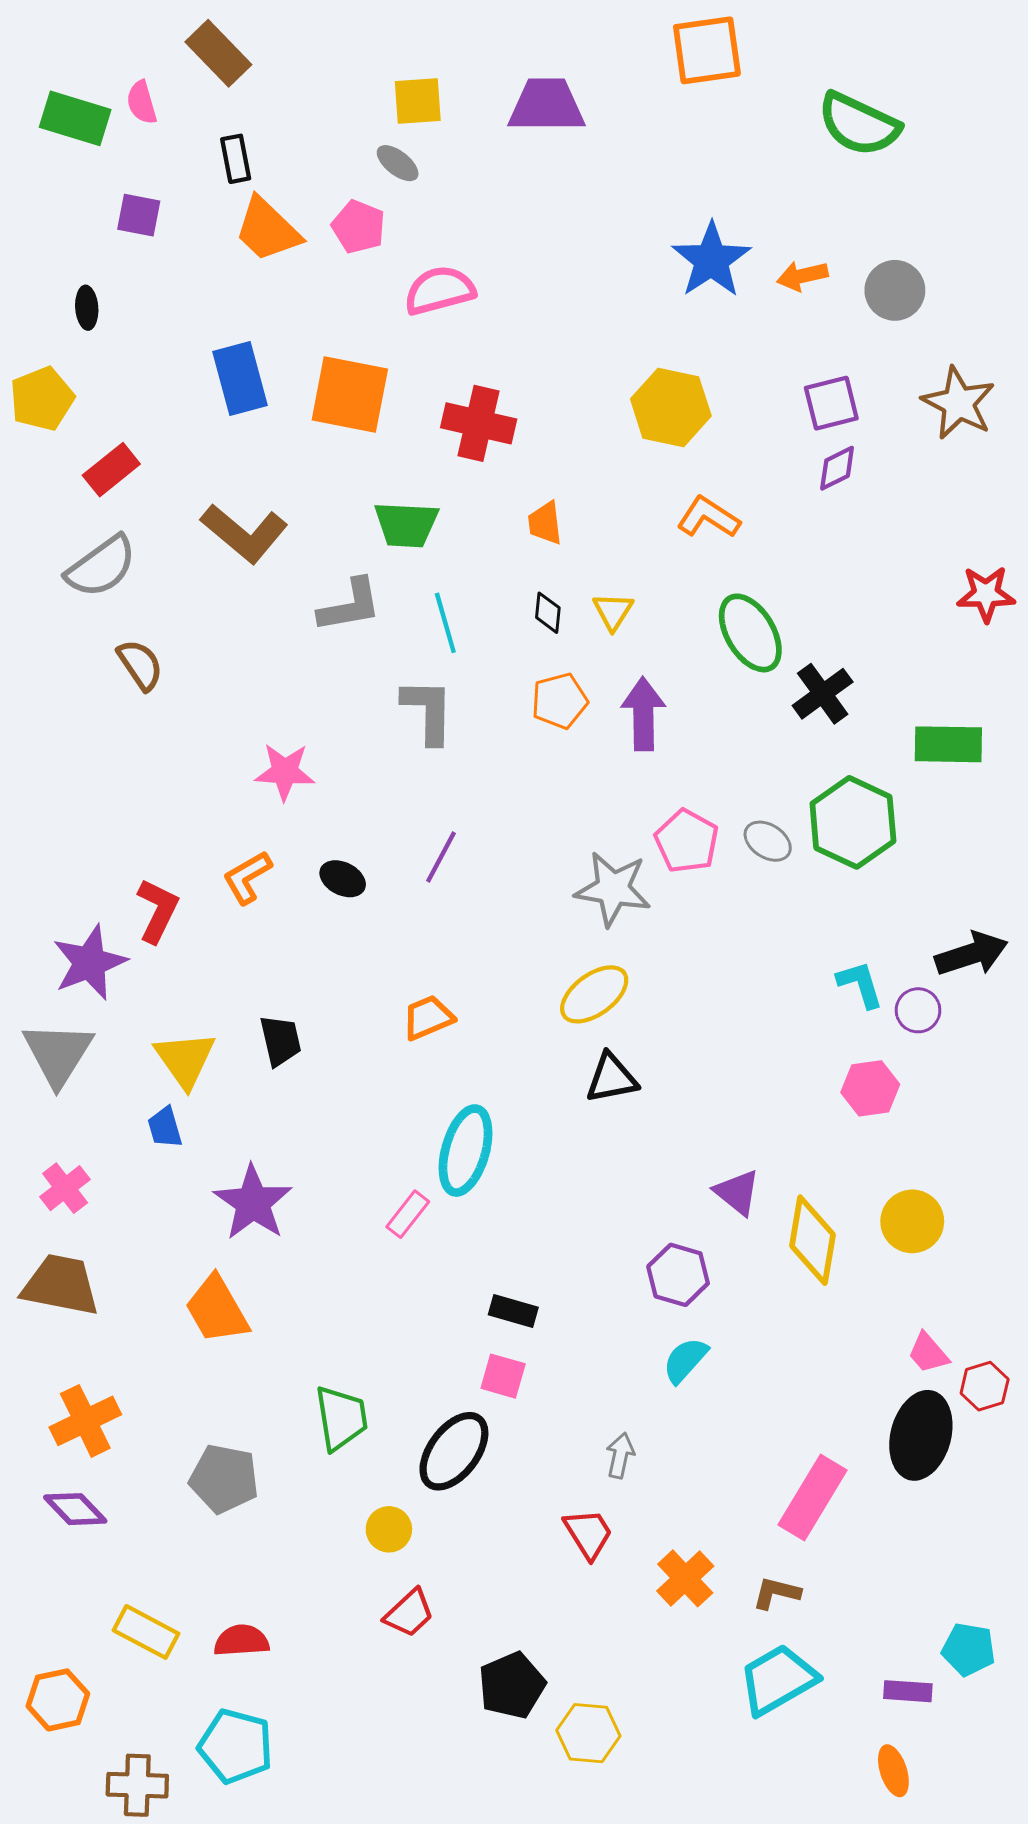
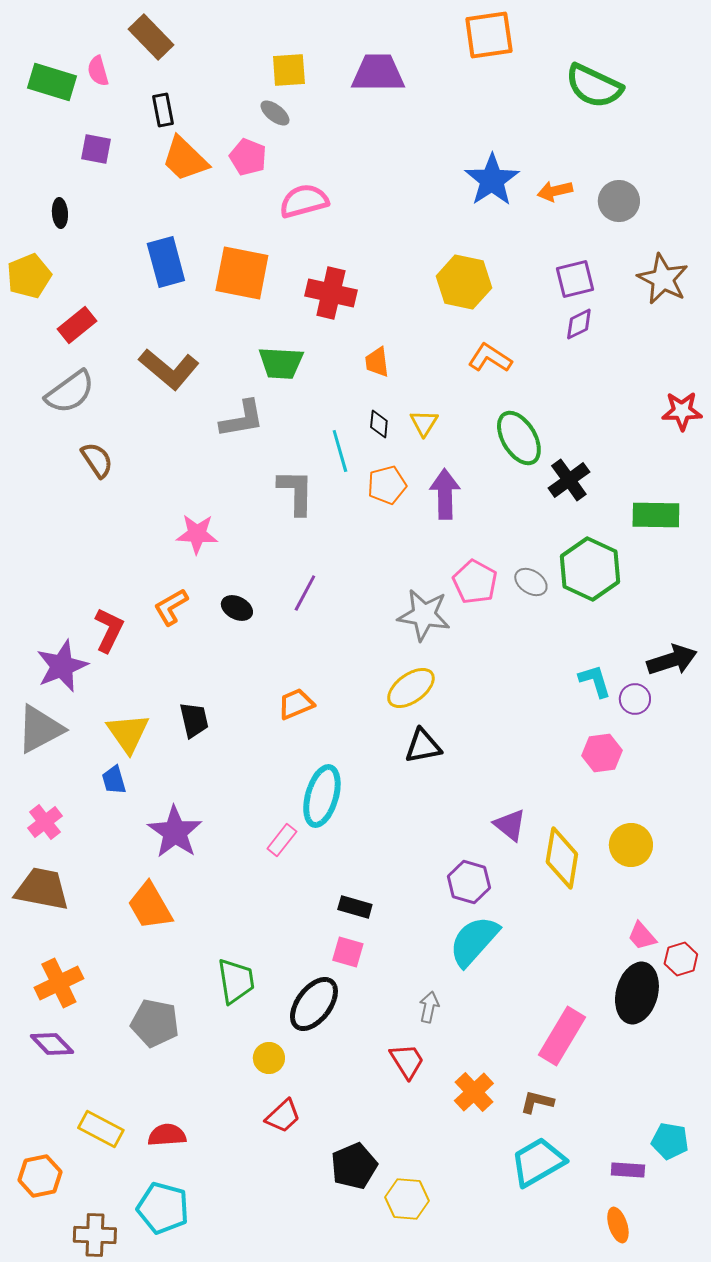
cyan line: (445, 623) -> (340, 451), moved
gray triangle: (58, 1054) -> (40, 729), turned 30
cyan semicircle: (685, 1360) -> (474, 941), size x1.6

